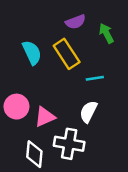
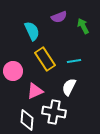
cyan semicircle: (32, 53) -> (32, 31), moved
yellow rectangle: (67, 54) -> (45, 59), moved
pink circle: (16, 107) -> (13, 71), moved

